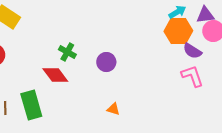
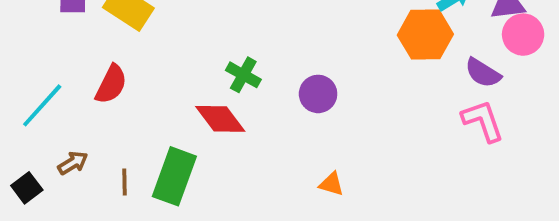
orange hexagon: (178, 31) -> (425, 35), moved
green rectangle: (31, 105) -> (174, 176), turned 36

